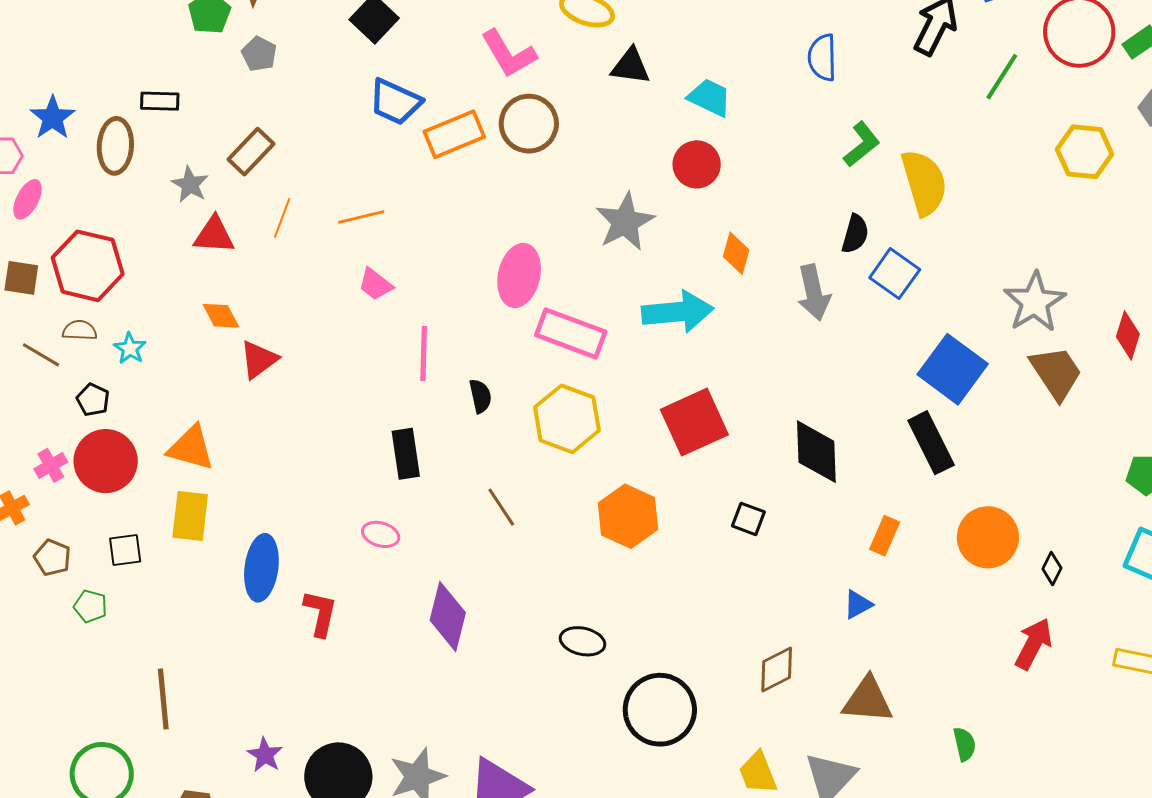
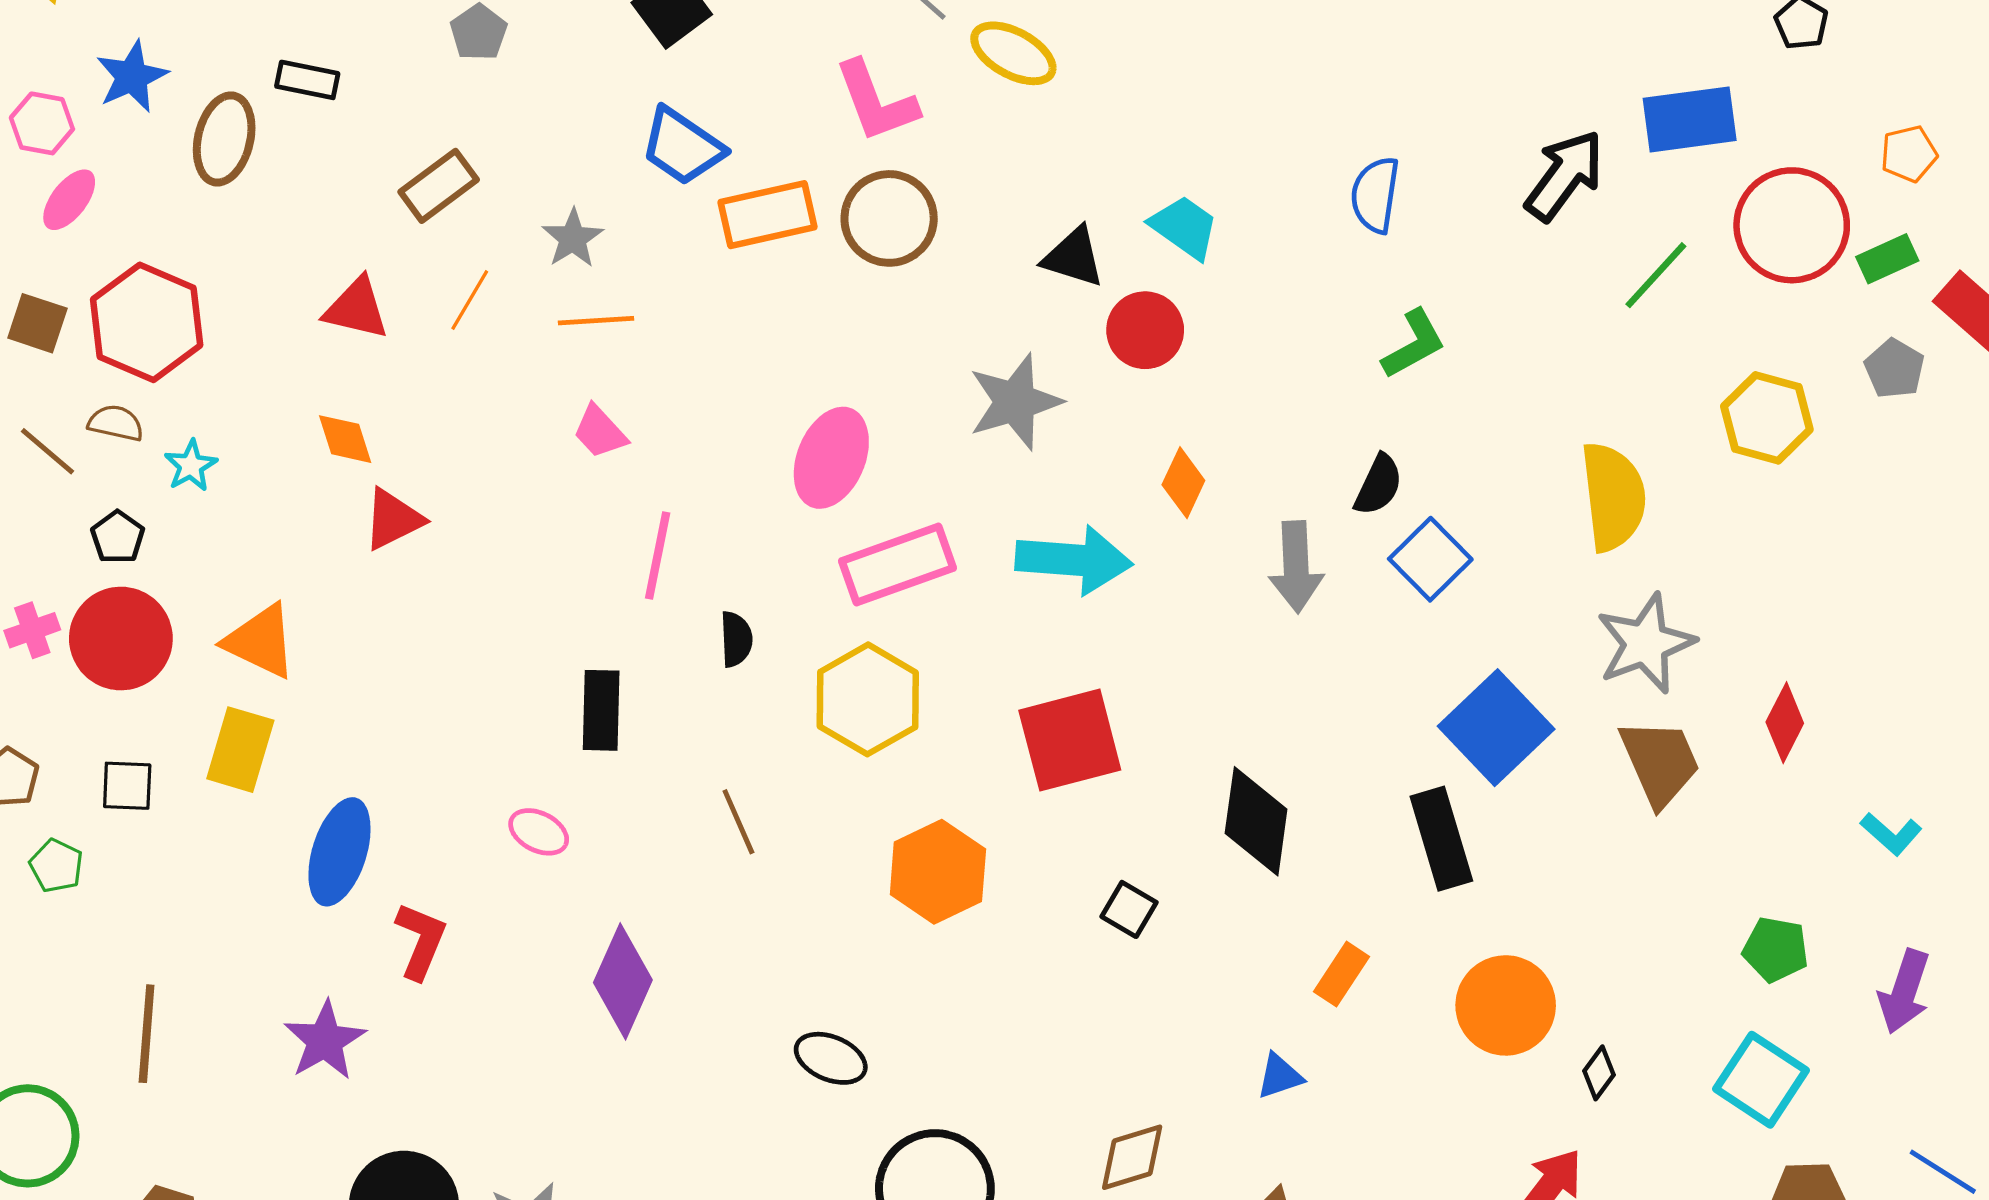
black triangle: (631, 66) -> (1074, 257), moved
yellow semicircle: (924, 183) -> (1613, 497), moved
gray star: (190, 184) -> (573, 238), moved
pink rectangle: (571, 333) -> (897, 564), turned -50
purple star: (265, 755) -> (325, 1041), moved, size x1.4

